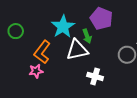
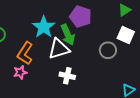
green arrow: (87, 36) -> (68, 35), size x1.5
white cross: (95, 76) -> (67, 76), moved

